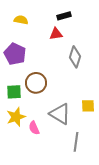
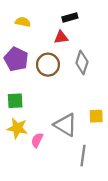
brown circle: (36, 83) -> (48, 65), moved
yellow star: (16, 117) -> (17, 128), turned 30
pink semicircle: (34, 128) -> (37, 140), turned 48

